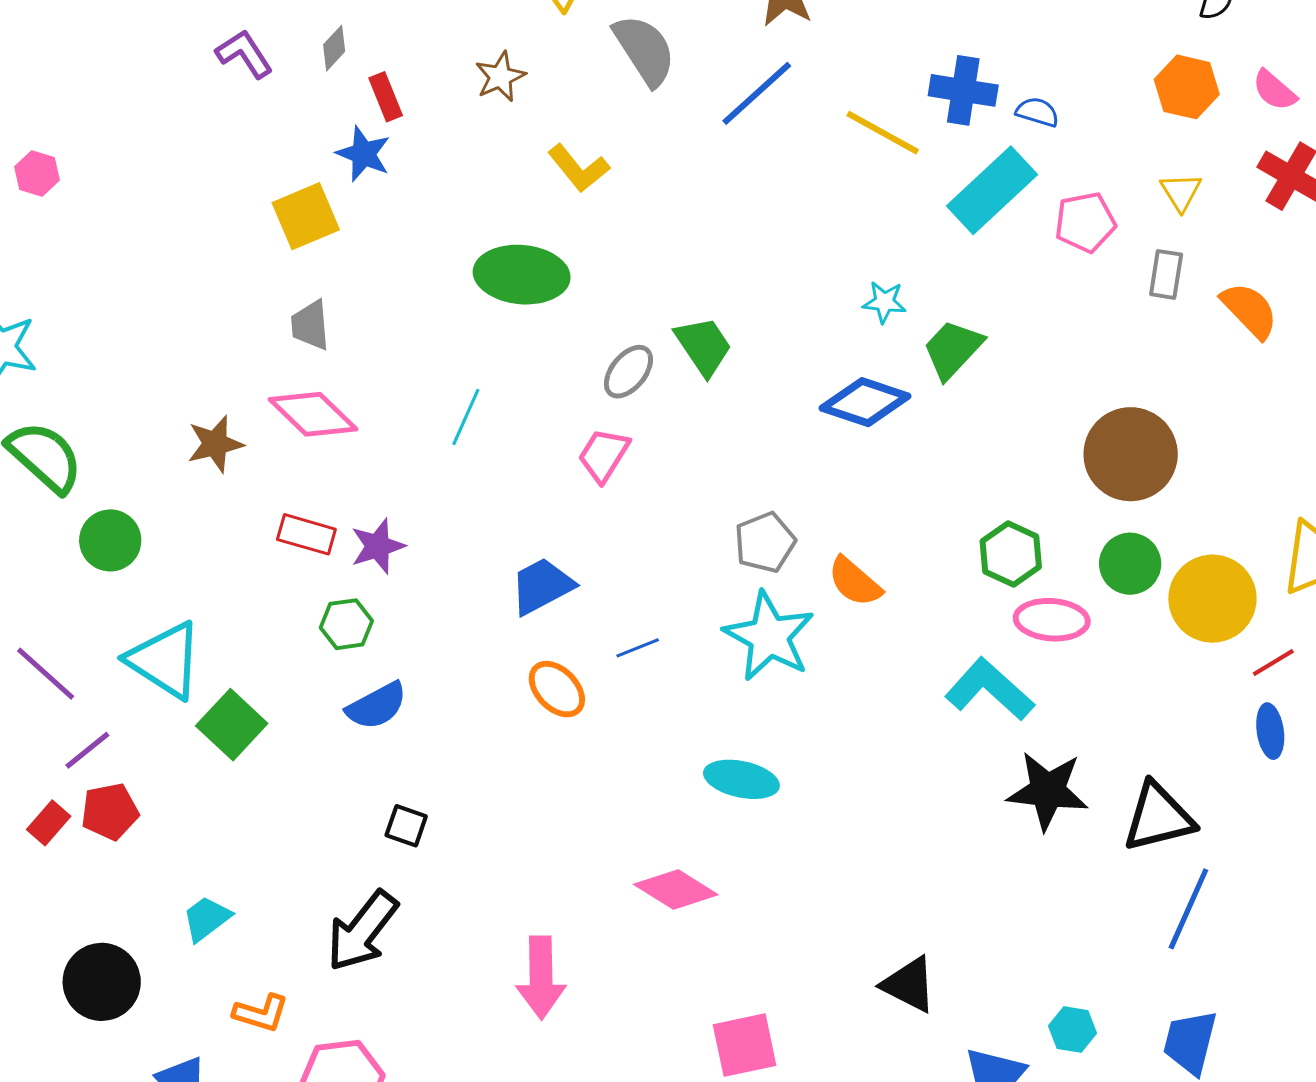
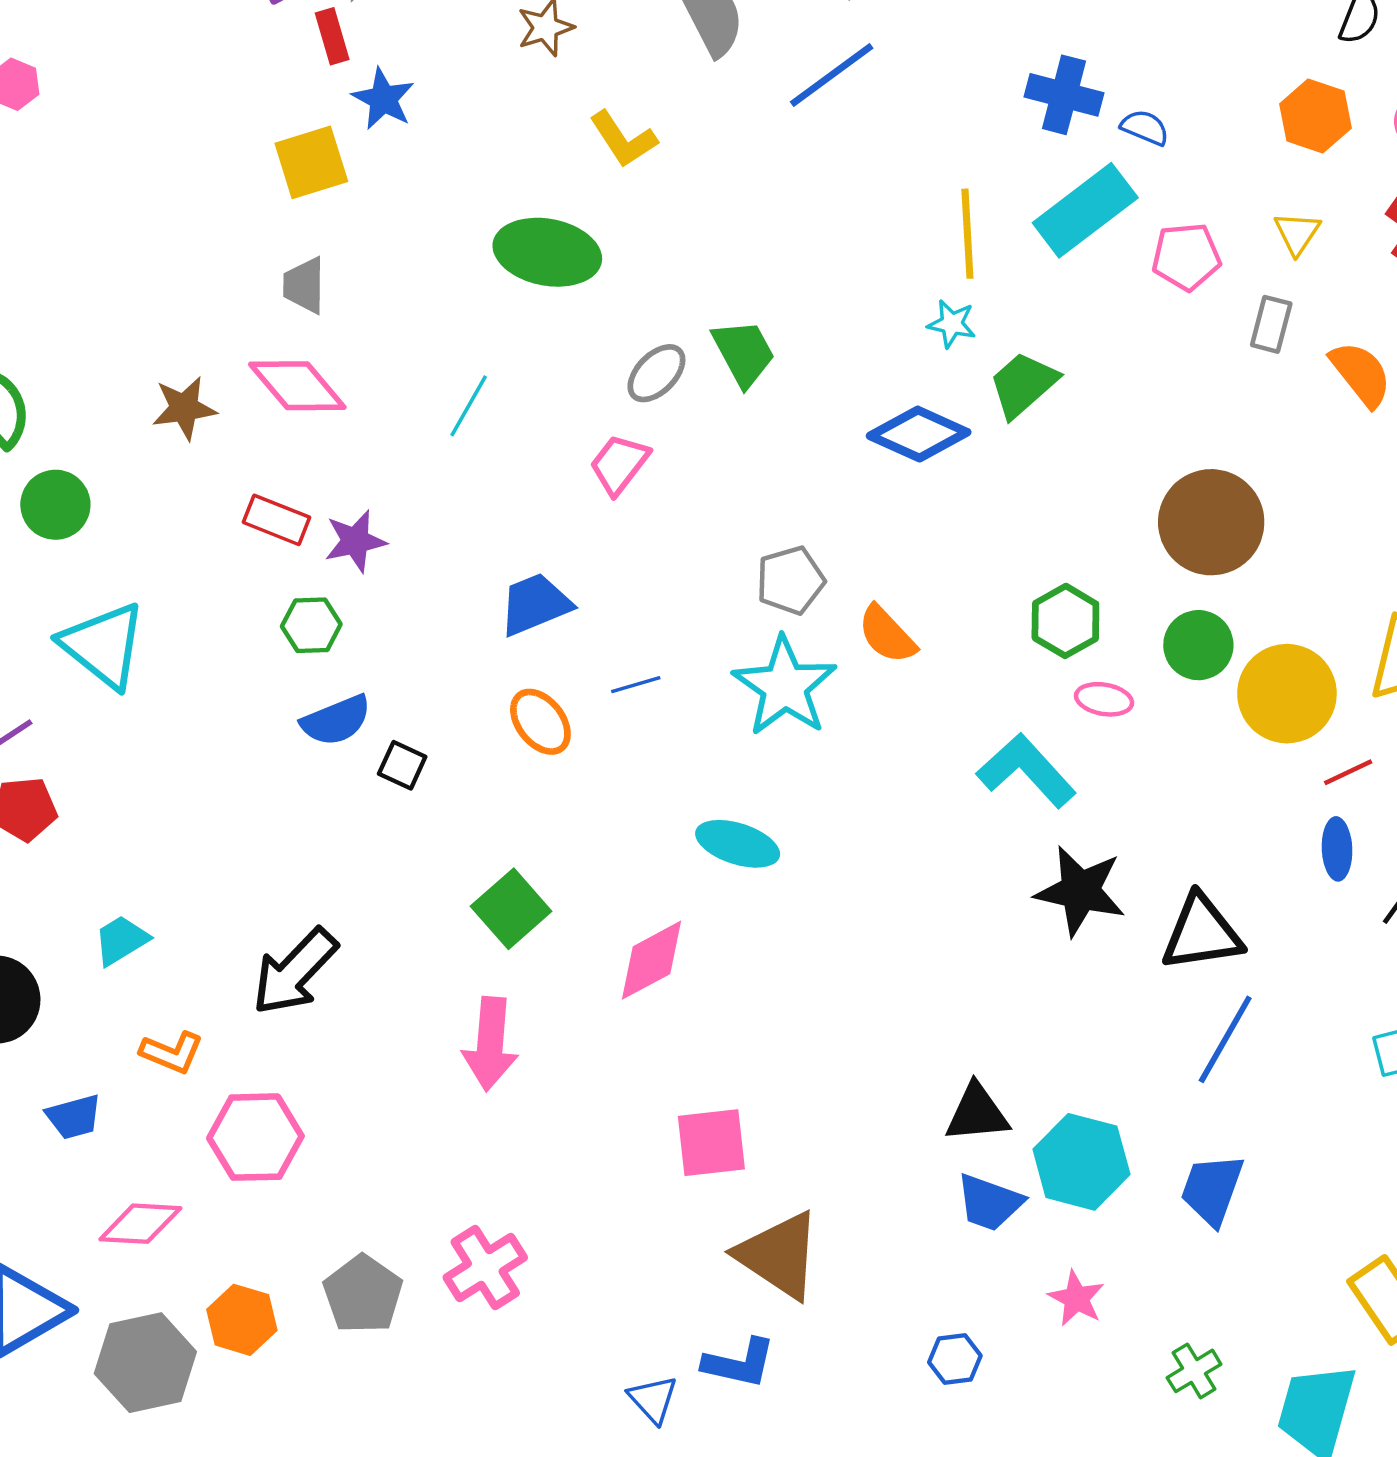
red rectangle: (386, 97) -> (332, 36), moved
yellow line: (883, 133) -> (967, 234), moved, turned 52
pink ellipse: (1052, 620) -> (1104, 699), size x0.7
green square: (232, 725) -> (511, 909), moved
black square: (406, 826) -> (402, 765), moved
pink diamond: (676, 889) -> (652, 960), turned -66
black triangle: (909, 985) -> (977, 1113), moved, turned -38
cyan hexagon: (1072, 1029) -> (1081, 1162), size x1.8

